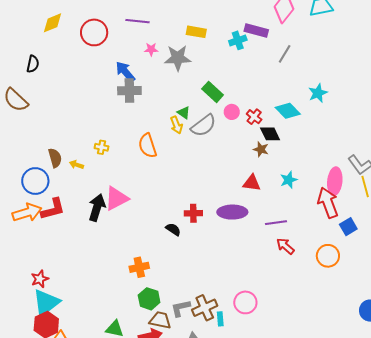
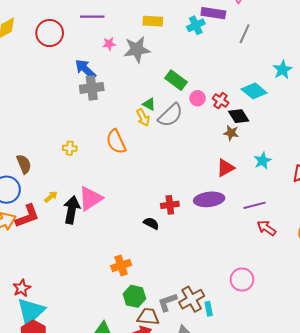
yellow arrow: (76, 165) -> (51, 197), moved, turned 128
red triangle: (252, 183) -> (226, 168), turned -30
pink circle: (245, 302) -> (242, 280), moved

